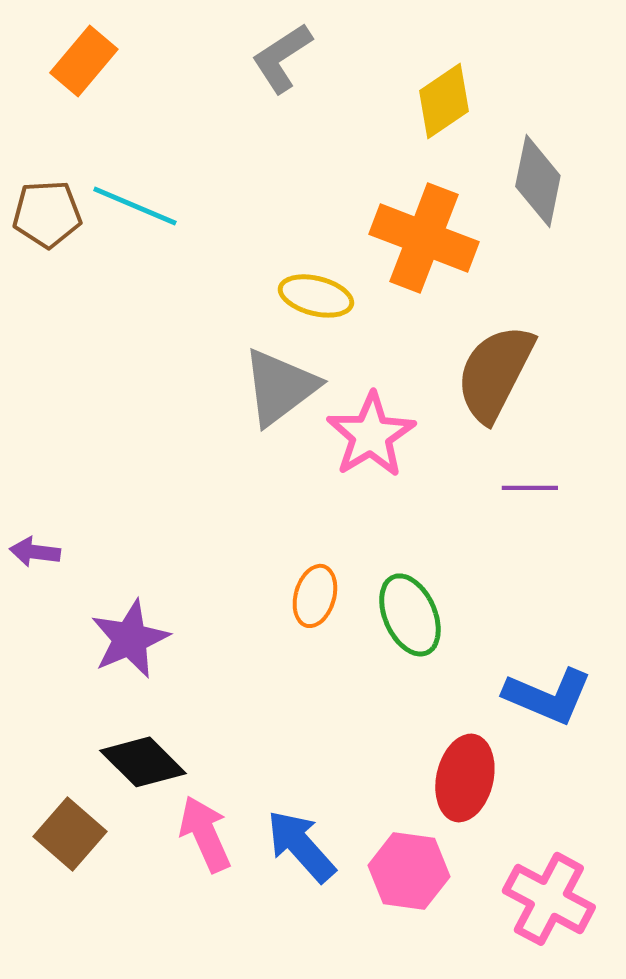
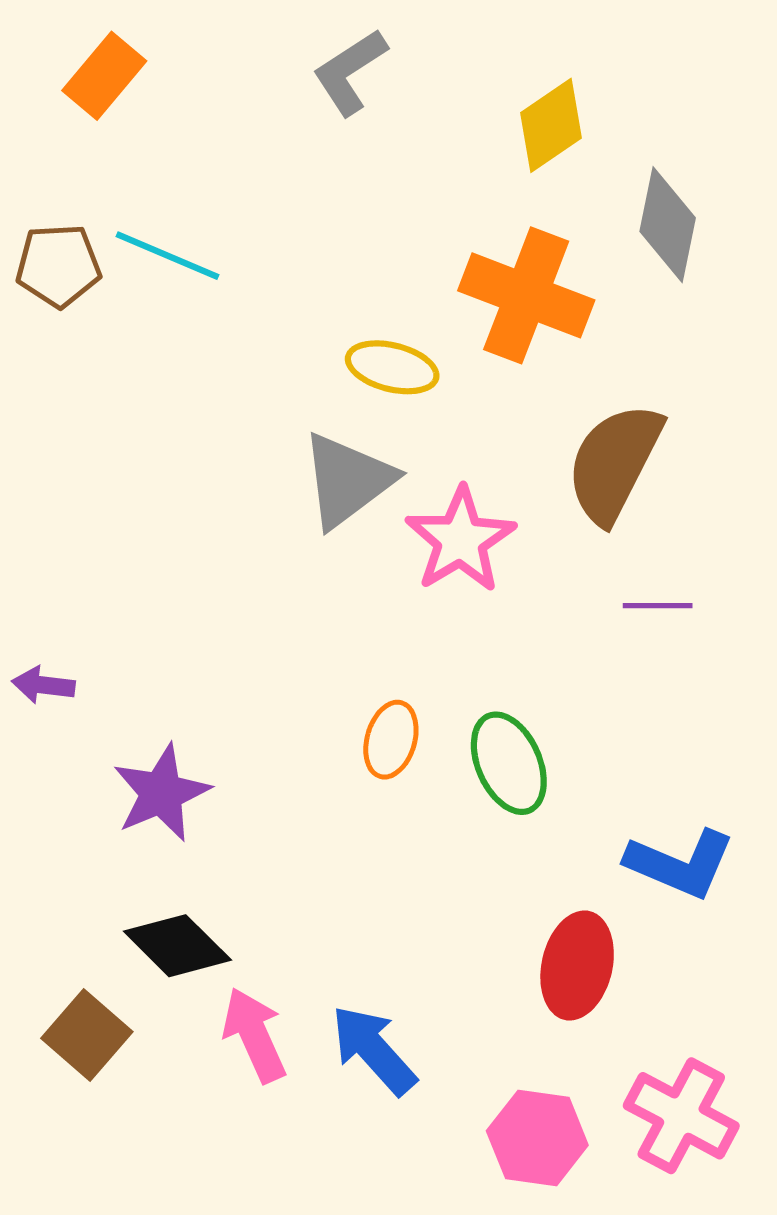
pink hexagon: (409, 871) -> (537, 1138), moved

